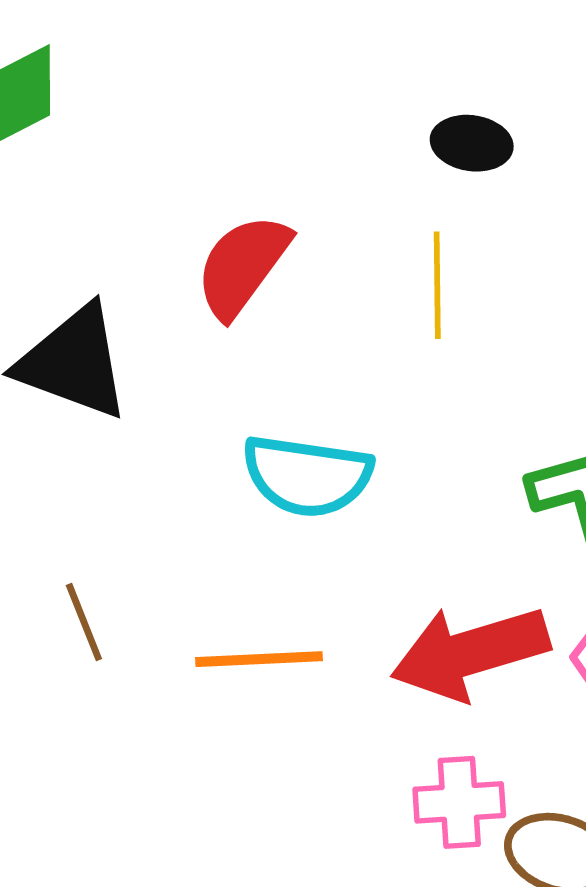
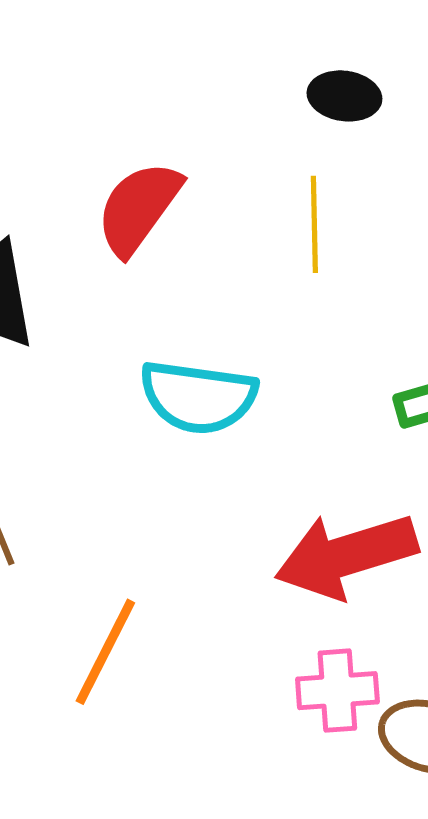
orange line: (259, 659) -> (105, 652), moved, turned -60

